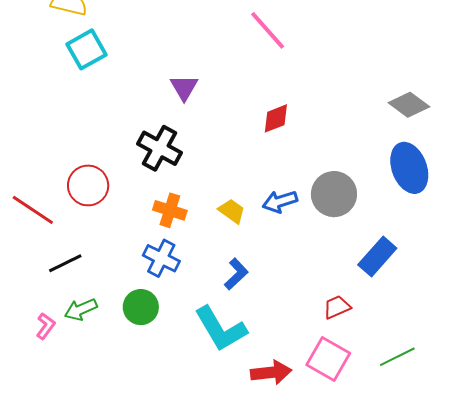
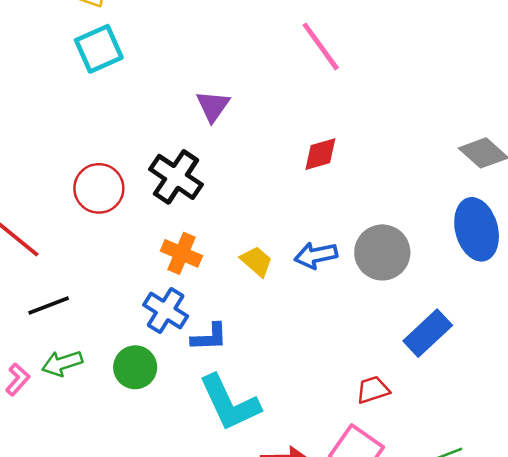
red circle: (88, 185) -> (99, 188), moved
blue L-shape: (236, 274) -> (209, 337), moved, turned 36

